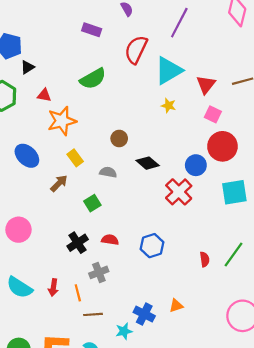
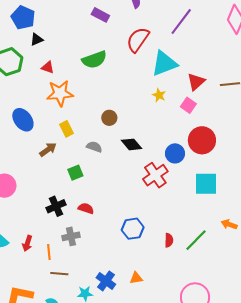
pink square: (213, 114) -> (188, 105), moved
blue hexagon: (152, 246) -> (133, 229), moved

